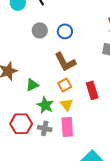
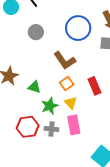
blue circle: (65, 31) -> (78, 28), moved, size x1.6
green triangle: (32, 85) -> (34, 87), turned 48
green star: (45, 105) -> (50, 106), turned 30

